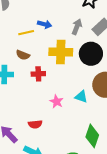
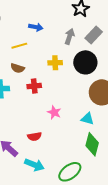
blue arrow: (45, 24) -> (36, 27), moved
yellow cross: (61, 52) -> (55, 63), size x0.6
cyan triangle: (81, 97) -> (87, 119), moved

